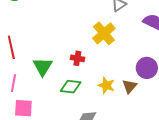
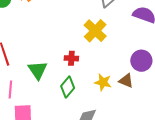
brown triangle: (130, 86) -> (126, 81), turned -42
green diamond: (71, 87) -> (68, 87), turned -50

